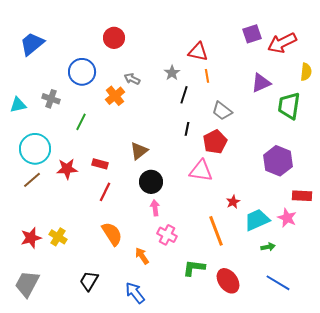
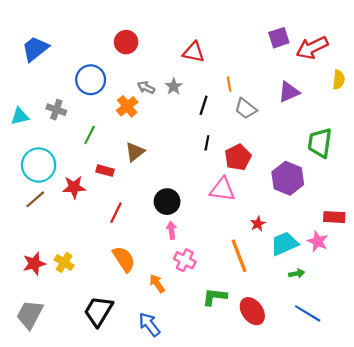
red triangle: (198, 52) -> (194, 52), moved
gray star: (172, 73) -> (174, 86), moved
green trapezoid: (289, 106) -> (320, 143), moved
gray trapezoid: (222, 111) -> (246, 109), moved
brown triangle: (139, 151) -> (135, 152), moved
purple hexagon: (278, 161) -> (288, 178), moved
red rectangle: (100, 164) -> (105, 171), moved
black trapezoid: (89, 281) -> (98, 311), size x1.4

